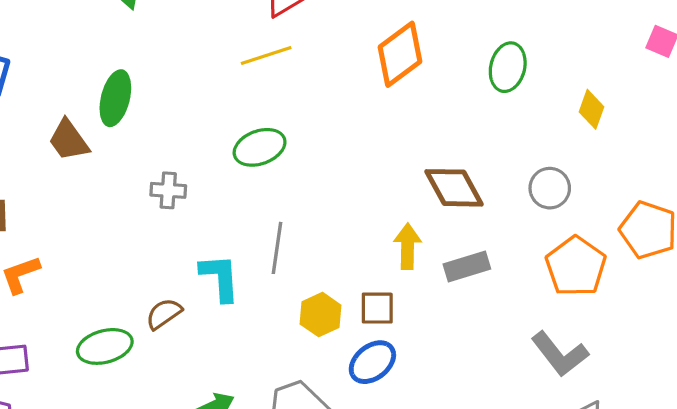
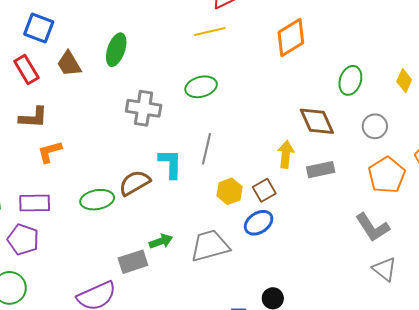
green ellipse: (508, 67) -> (350, 80), moved
brown trapezoid: (69, 140) -> (69, 64), moved
gray cross: (168, 190) -> (144, 108), size x1.6
brown square: (377, 308) -> (264, 190), turned -35
brown semicircle: (164, 314) -> (135, 183), size x1.4

